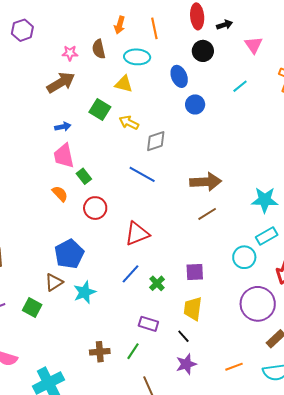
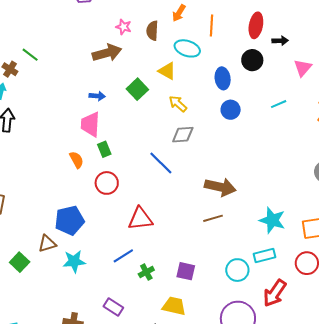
yellow arrow: (129, 123) -> (178, 104), moved
yellow trapezoid: (193, 309) -> (174, 306), turned 80
purple rectangle: (148, 324) -> (113, 307), moved

